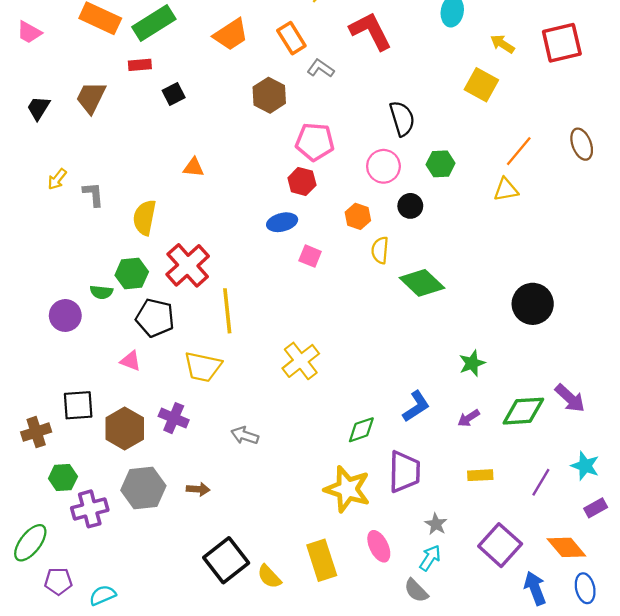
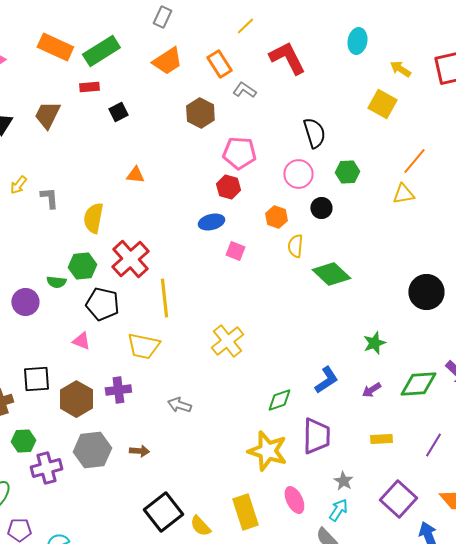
purple cross: (174, 418) -> (118, 390), turned -30

